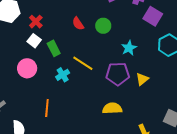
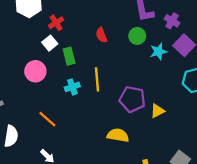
green circle: (103, 26) -> (137, 36), moved
cyan star: (129, 48) -> (158, 51), moved
yellow line: (83, 63) -> (97, 79), turned 40
orange line: (47, 108) -> (47, 119), turned -66

